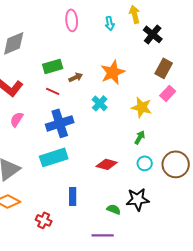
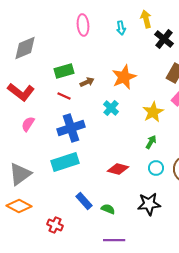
yellow star: (142, 107) -> (153, 112), turned 30
blue rectangle: (73, 196) -> (84, 201), turned -42
green semicircle: (114, 209) -> (108, 209), moved

